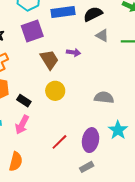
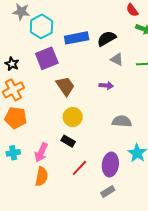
purple arrow: (74, 52) -> (106, 86), moved
black rectangle: (24, 101) -> (68, 141), moved
orange semicircle: (16, 161) -> (42, 176), moved

